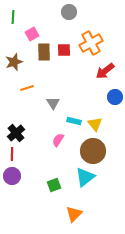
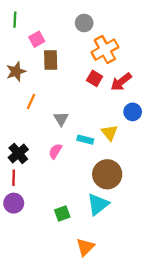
gray circle: (69, 12) -> (84, 23), moved
red square: (64, 50) -> (95, 78), moved, turned 32
orange line: (27, 88) -> (31, 102), turned -48
yellow triangle: (95, 124) -> (110, 133), moved
pink semicircle: (58, 140) -> (55, 151), moved

